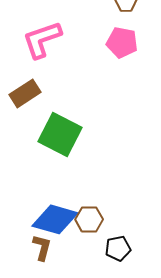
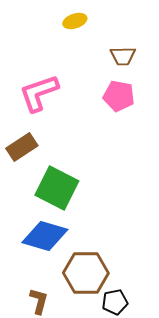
blue diamond: (55, 219) -> (45, 236), moved
brown hexagon: (89, 219) -> (86, 273), size x1.6

